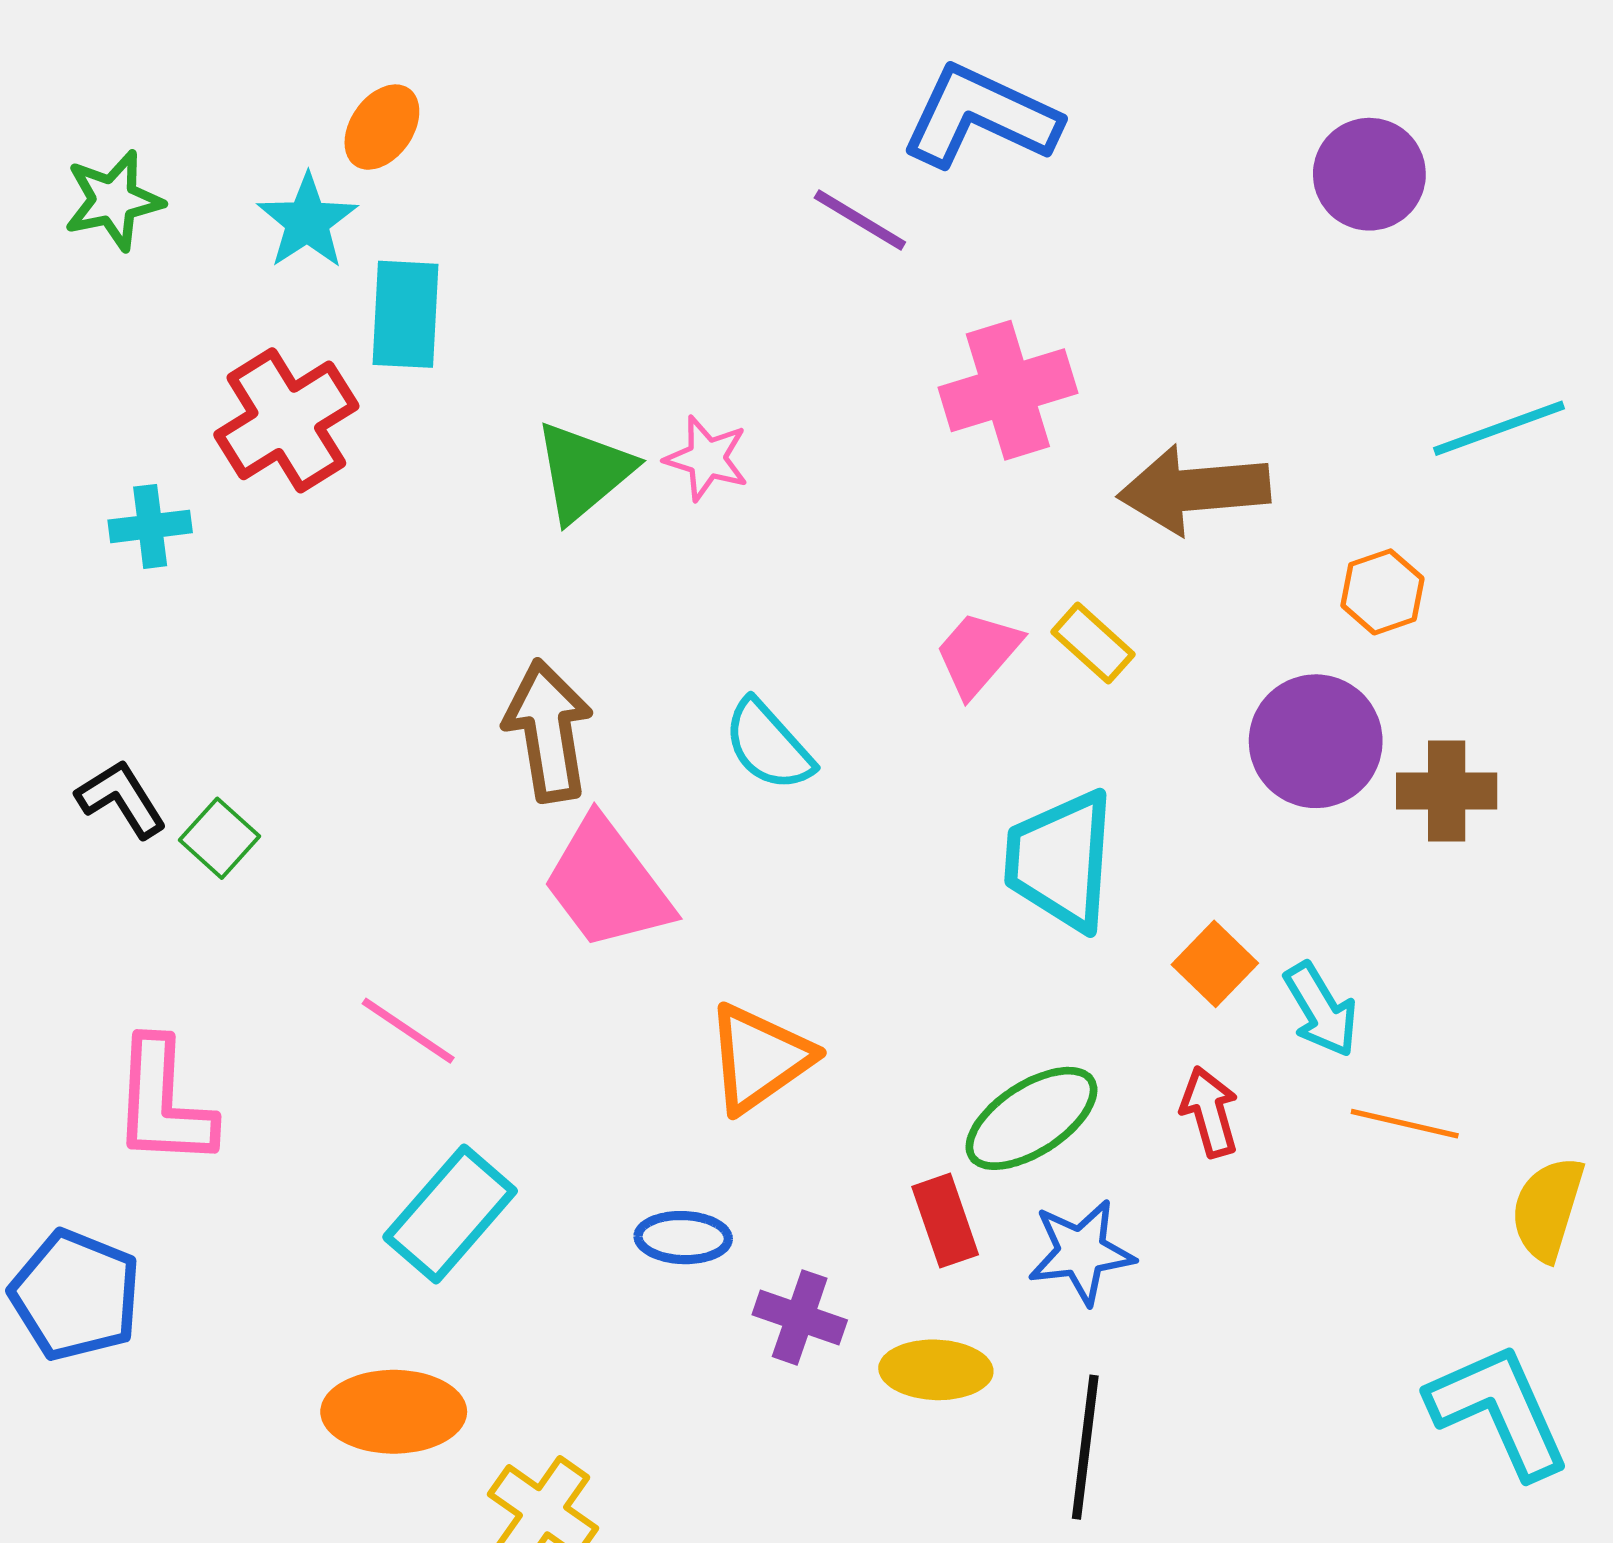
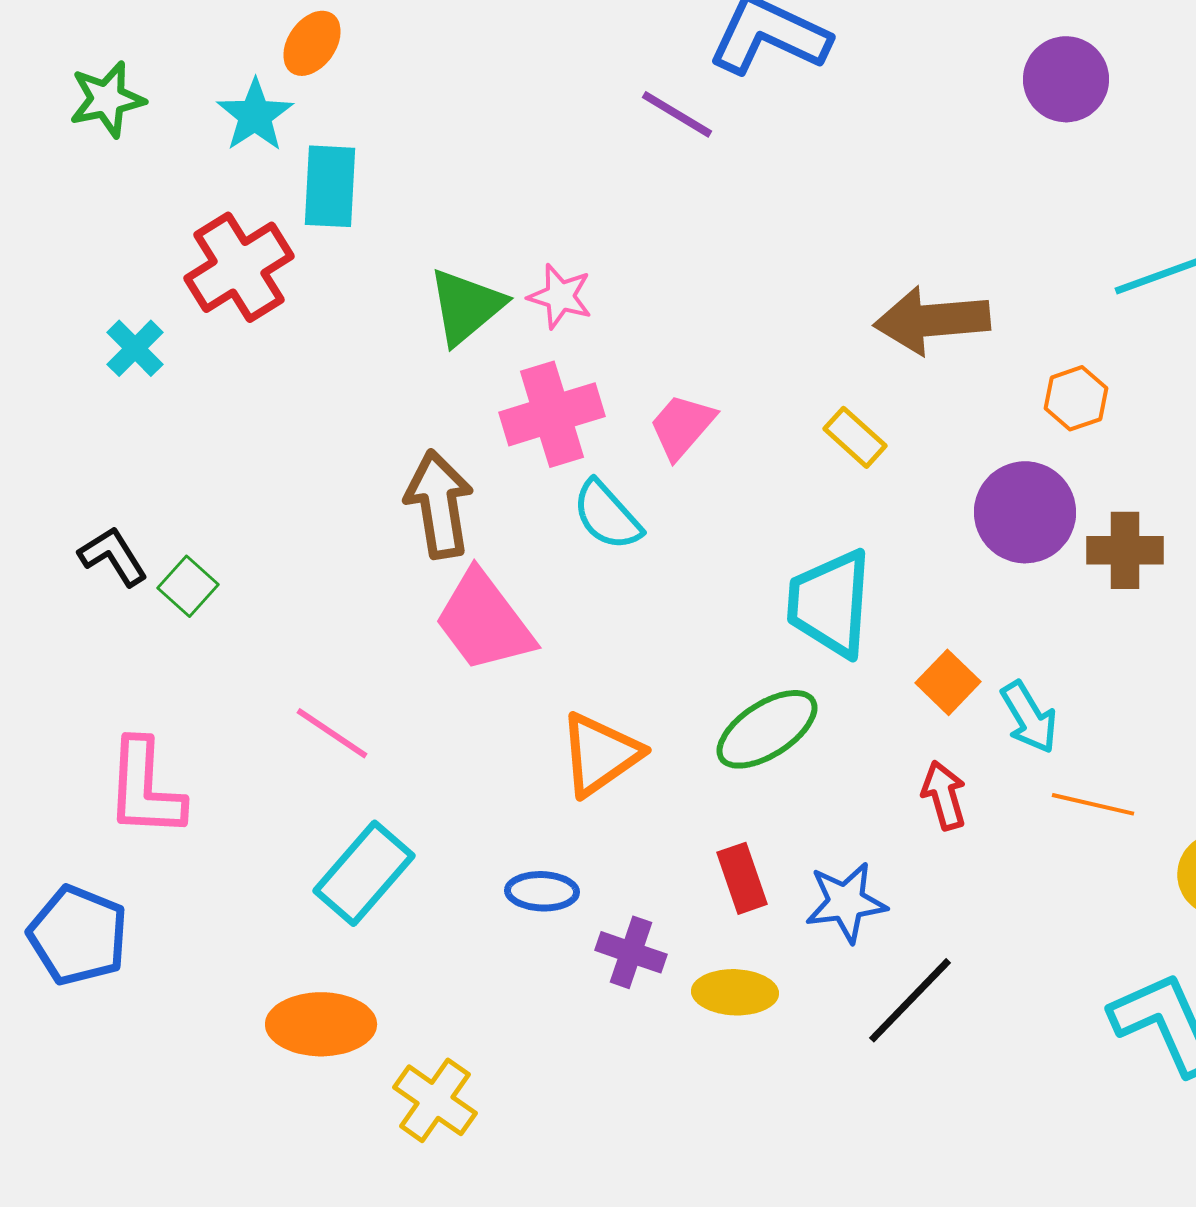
pink cross: (1008, 390) -> (552, 414), moved
cyan cross: (150, 526) -> (135, 348), turned -38
pink trapezoid: (978, 653) -> (682, 426), moved
green ellipse: (1032, 1118) -> (767, 729), moved
black line: (1085, 1447) -> (910, 1000), moved, turned 37

